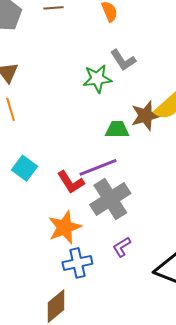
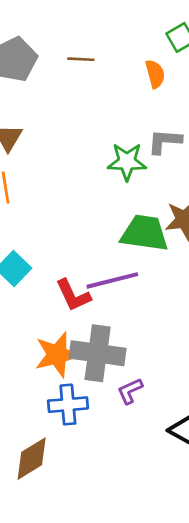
gray L-shape: (123, 60) -> (165, 141), turned 120
green trapezoid: (117, 130) -> (145, 233), size x1.5
gray cross: (110, 199) -> (98, 353), moved, turned 33

